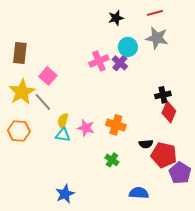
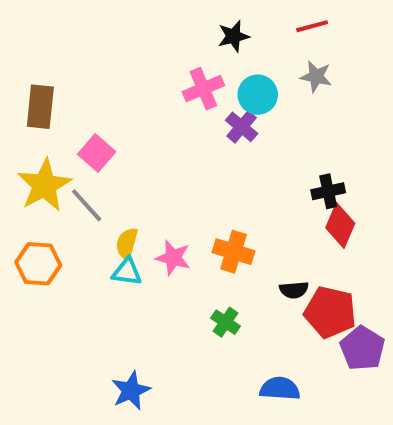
gray star: (157, 38) -> (316, 77), size x0.7
pink cross: (99, 61) -> (203, 89), moved

